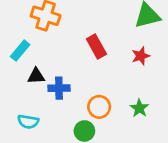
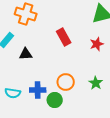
black triangle: (36, 76) -> (26, 54), moved
blue cross: (59, 88) -> (38, 90), moved

